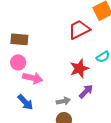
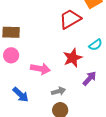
pink arrow: (33, 78) -> (40, 69), moved
purple arrow: (86, 91) -> (89, 78), moved

